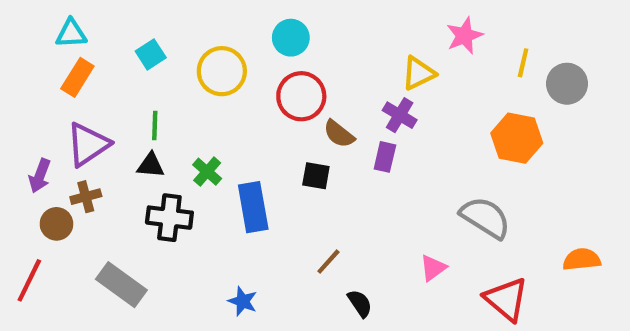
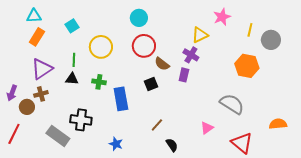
yellow circle: (222, 71) -> (101, 47), moved
green cross: (207, 172) -> (99, 82), turned -32
purple arrow: (40, 176) -> (12, 93), moved
black square: (316, 176) -> (151, 84), turned -32
black cross: (169, 218) -> (81, 120), moved

